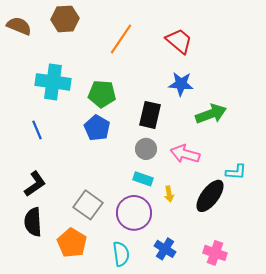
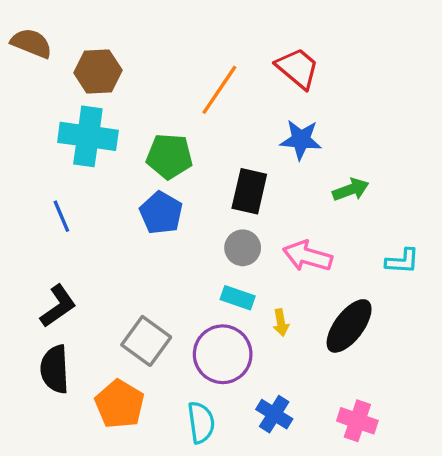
brown hexagon: (65, 19) -> (98, 72), moved
orange line: (121, 39) -> (219, 90), moved
green arrow: (211, 114) -> (351, 190), size x0.7
cyan L-shape: (236, 172) -> (402, 261), moved

